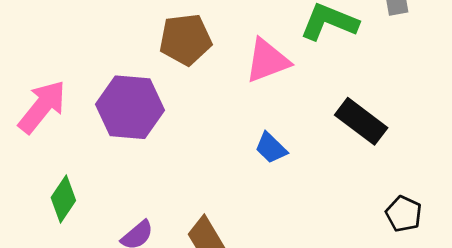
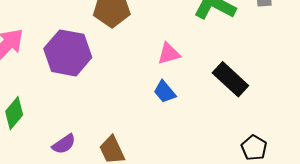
pink triangle: (267, 61) -> (169, 54), moved, size x0.7

